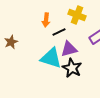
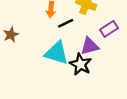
purple triangle: (69, 49) -> (90, 46), moved

